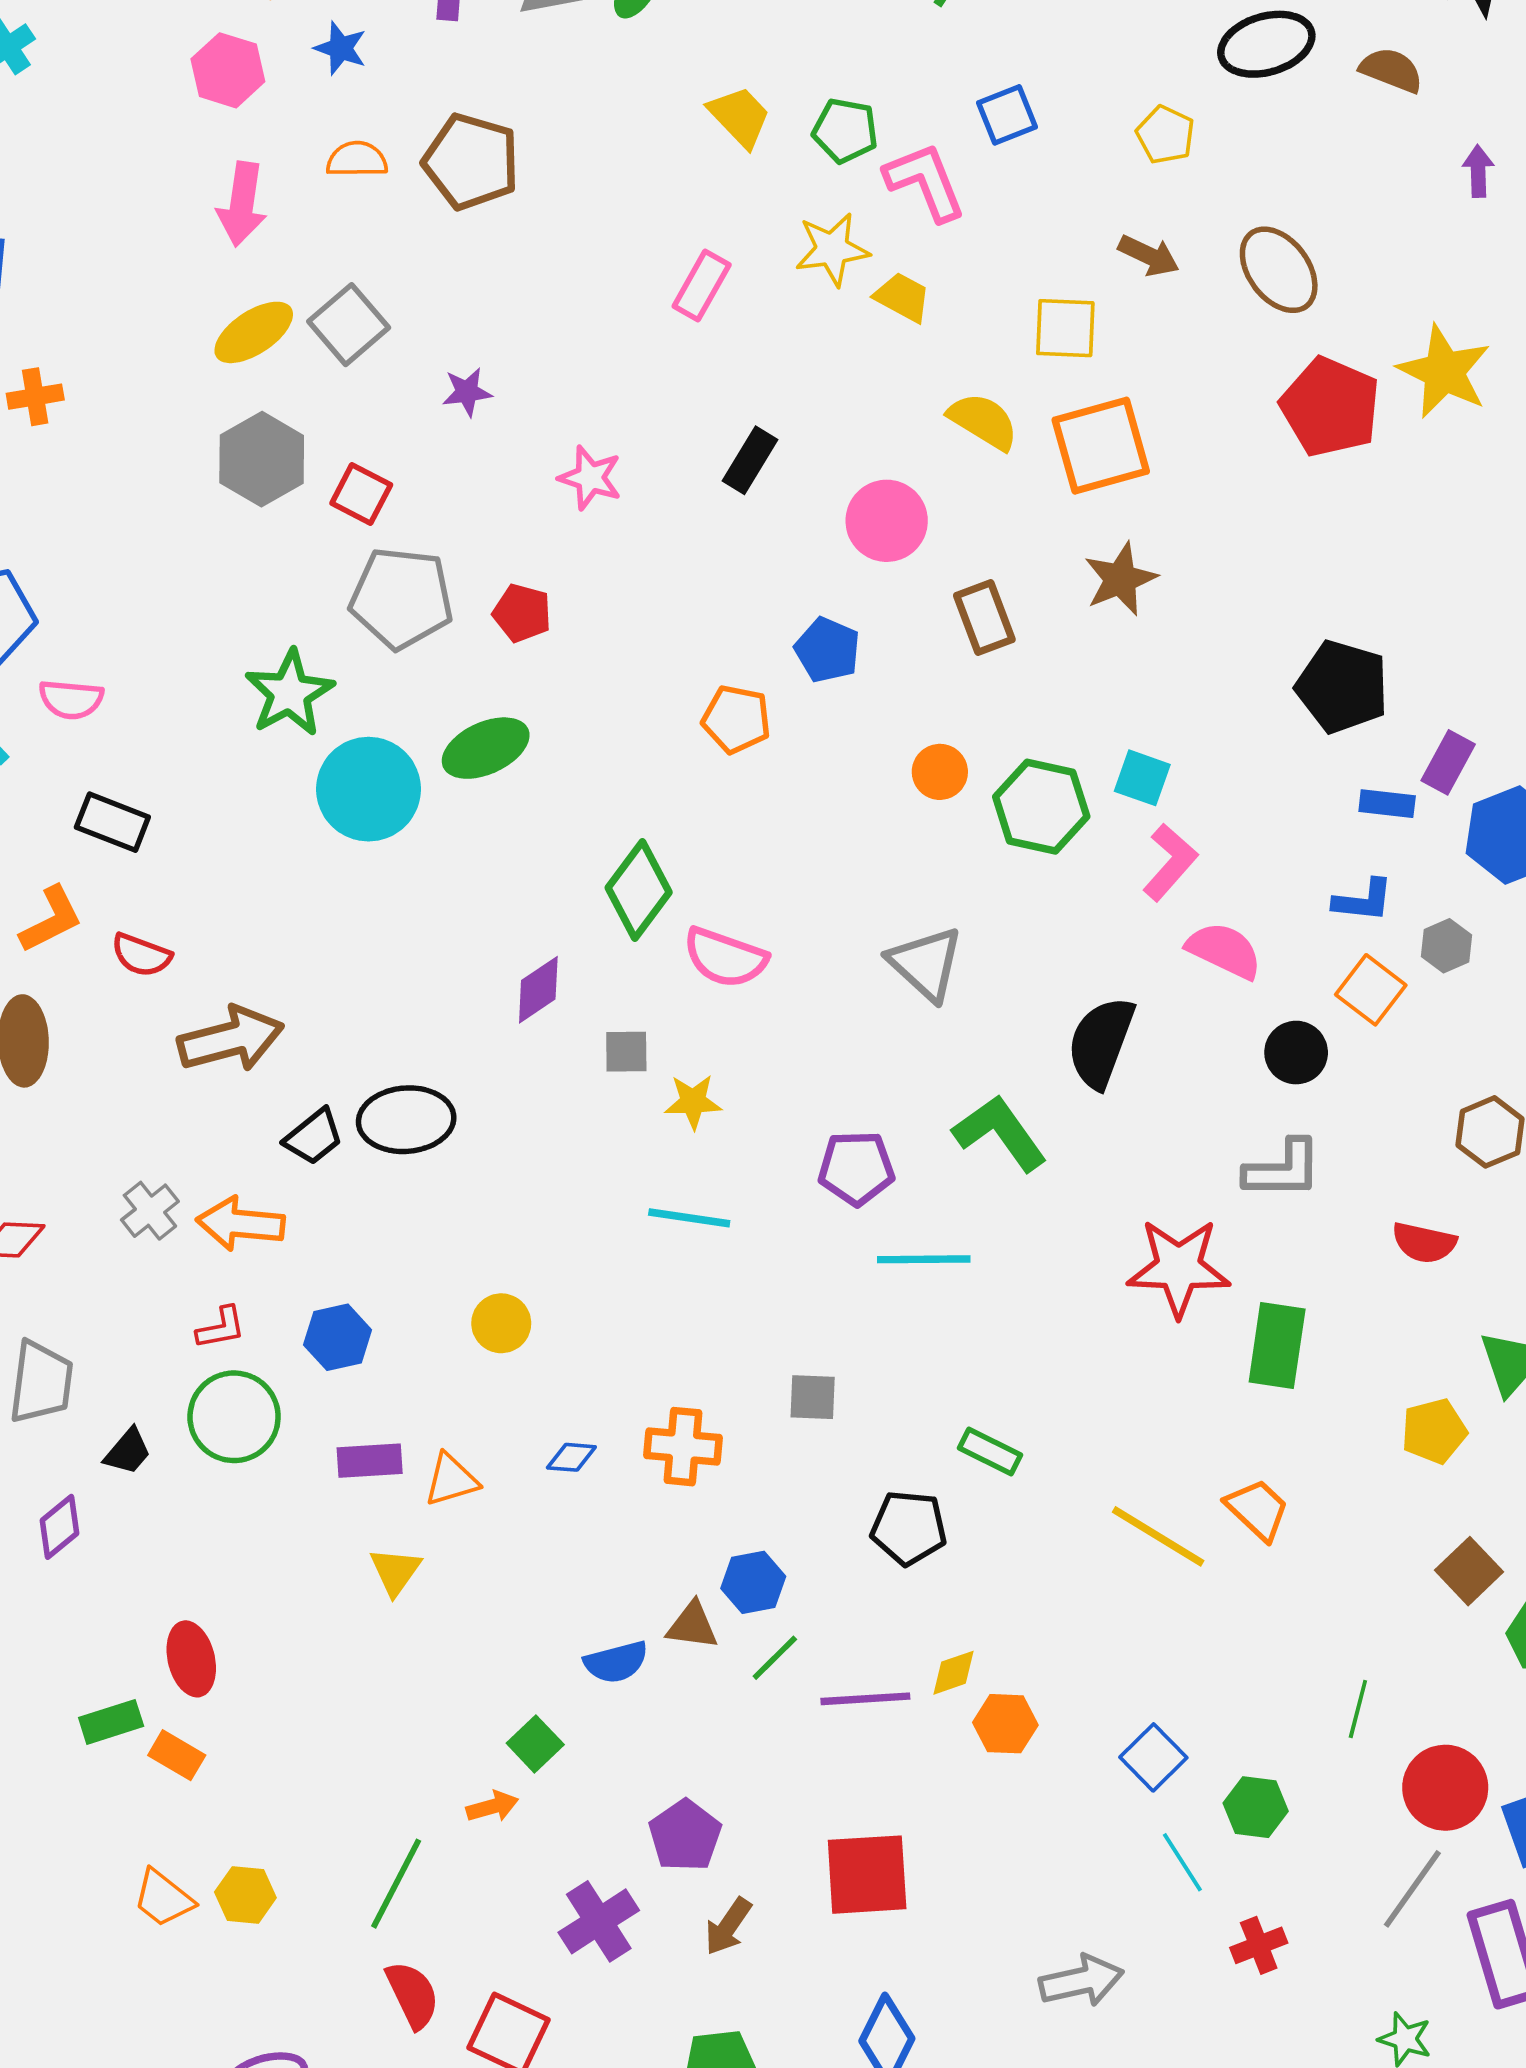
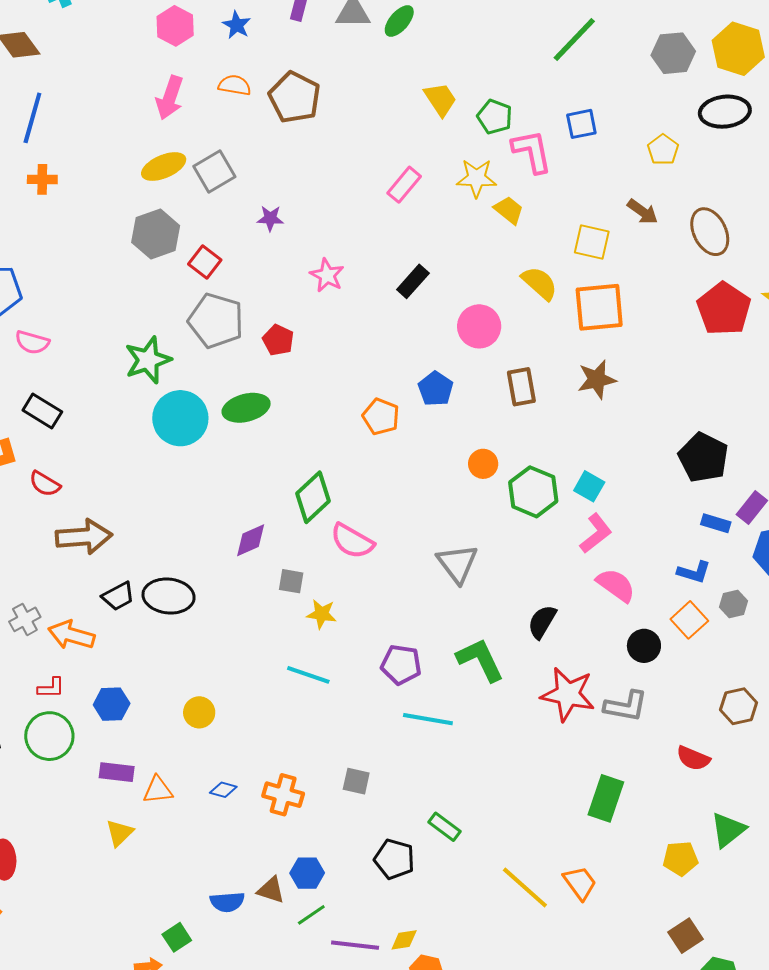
black semicircle: (1101, 1042) -> (542, 622), size x0.7
red star: (1179, 1268) -> (568, 694), moved

